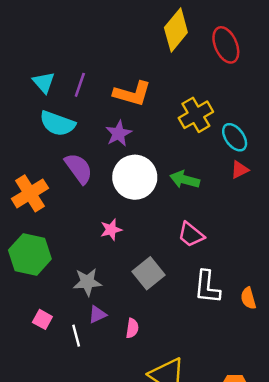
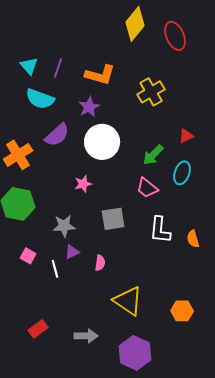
cyan ellipse: (235, 137) -> (182, 173), moved, turned 55
purple semicircle: (79, 168) -> (57, 135), turned 84
green arrow: (185, 180) -> (153, 155), moved, turned -60
gray square: (148, 273) -> (113, 219), turned 30

